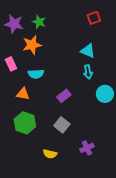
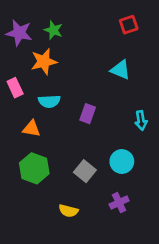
cyan arrow: (88, 72) -> (141, 120), moved
cyan circle: (105, 94) -> (122, 162), moved
purple rectangle: (64, 96) -> (88, 114), moved, turned -32

